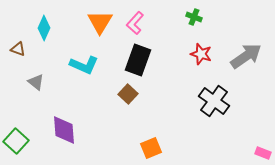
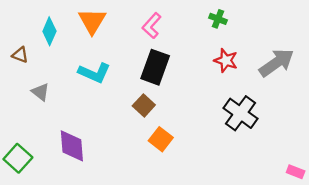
orange triangle: (100, 22) -> (92, 21), moved
orange square: (151, 148) -> (161, 139), moved, turned -30

